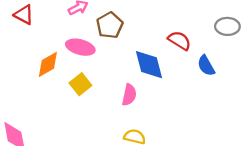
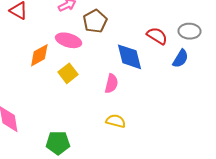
gray ellipse: (227, 26) -> (190, 31), moved
blue semicircle: (206, 66) -> (180, 59), turned -120

